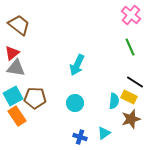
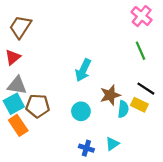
brown trapezoid: (19, 25) -> (20, 27), turned -95
gray triangle: (16, 68) -> (17, 85), moved
brown star: (131, 119) -> (110, 95), moved

